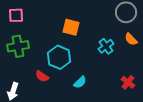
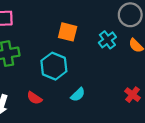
cyan cross: (106, 46) -> (107, 40), moved
red semicircle: (42, 76) -> (34, 98), moved

